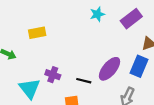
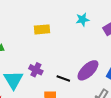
yellow rectangle: (37, 33) -> (42, 29), moved

